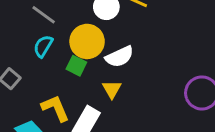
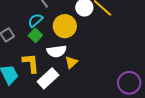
white semicircle: (120, 57) -> (57, 51), moved
green square: (76, 66) -> (35, 35), moved

